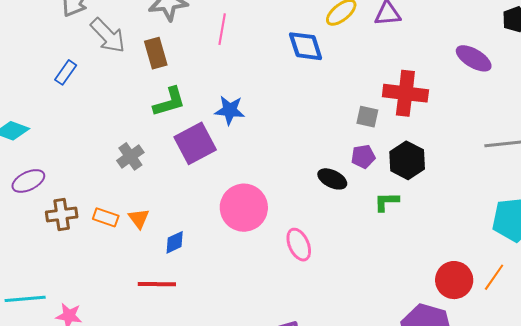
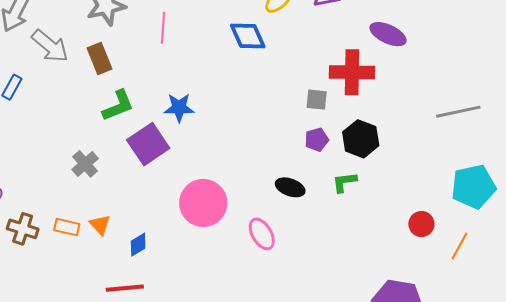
purple ellipse: (474, 58) -> (388, 34), moved
black ellipse: (332, 179) -> (290, 187), moved
brown cross: (62, 215) -> (23, 229), turned 32
red circle: (454, 280) -> (421, 224), moved, size x0.7

